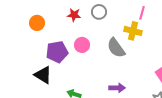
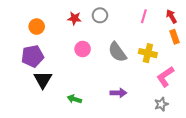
yellow cross: (133, 31) -> (148, 53), moved
purple pentagon: (57, 52) -> (33, 56), moved
black triangle: (43, 75) -> (43, 80), turned 30

